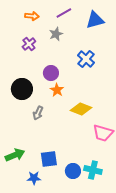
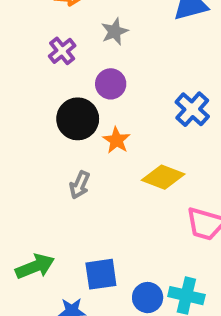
blue cross: (86, 59) -> (192, 109), moved
purple circle: (51, 73) -> (111, 84), moved
black circle: (22, 89) -> (78, 119), moved

